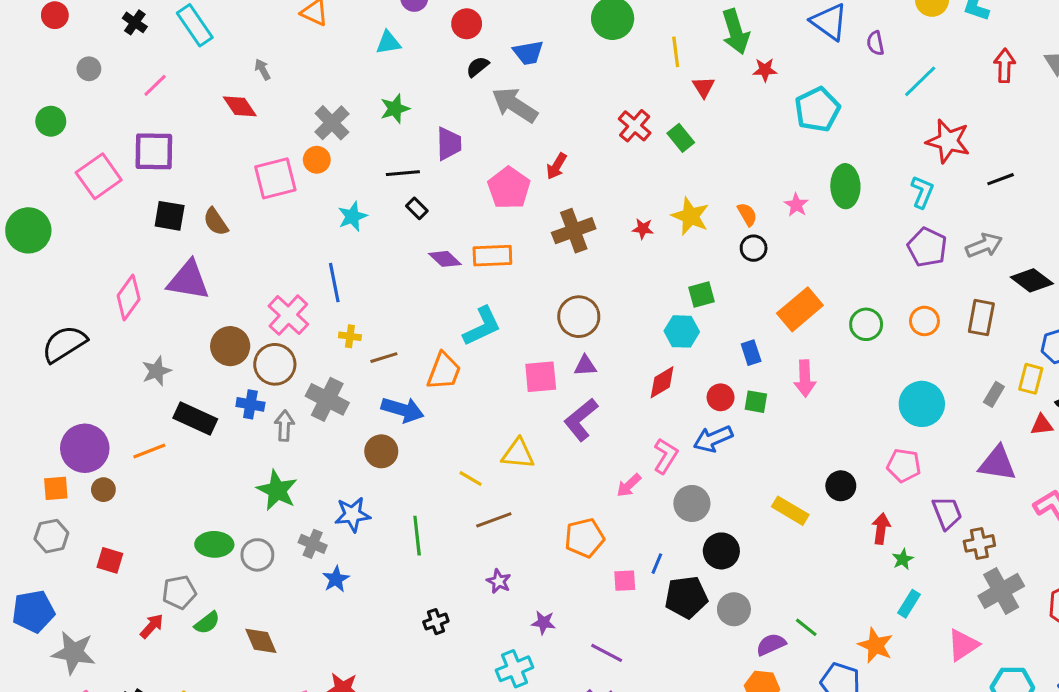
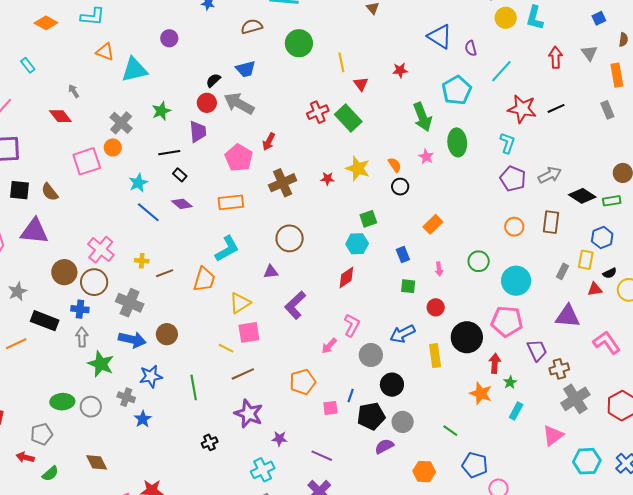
red circle: (467, 24) -> (207, 103), moved
cyan rectangle: (195, 25) -> (28, 65), size x0.6
green arrow: (736, 32) -> (422, 117), moved
cyan triangle: (388, 43) -> (134, 70), moved, size x1.6
cyan pentagon: (817, 110) -> (457, 90), moved
red cross: (635, 126) -> (318, 112), turned 30
green rectangle: (681, 138) -> (348, 118), size x1.5
black line: (1001, 179) -> (556, 108), moved
purple diamond: (445, 259) -> (182, 204), moved
blue line: (334, 283) -> (148, 212), moved, turned -35
orange rectangle: (800, 309) -> (433, 224), size x0.7
green circle: (866, 324) -> (479, 261), moved
purple triangle: (585, 366) -> (271, 272), moved
pink square: (541, 377) -> (249, 332), moved
pink arrow: (805, 378) -> (439, 269), size x0.6
red circle: (721, 397) -> (436, 307), moved
blue arrow: (403, 410) -> (132, 340), moved
gray arrow: (284, 426) -> (82, 337), moved
blue arrow: (713, 439) -> (402, 334), moved
yellow triangle: (518, 454) -> (240, 303), moved, turned -35
pink pentagon: (904, 465) -> (507, 321), size x1.4
black circle: (841, 486) -> (467, 337), size x1.6
yellow rectangle: (790, 511) -> (435, 356), turned 55
purple star: (499, 581) -> (249, 414), size x1.8
green semicircle: (207, 623) -> (50, 474), moved
red arrow: (152, 626) -> (25, 457), turned -114
purple semicircle: (771, 644) -> (384, 446), moved
orange star: (875, 645) -> (481, 393), moved

